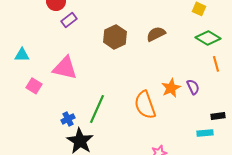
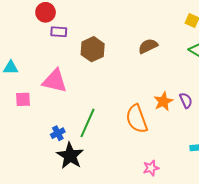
purple rectangle: (69, 20) -> (59, 32), turned 42
brown hexagon: (115, 37) -> (93, 49), moved
pink square: (34, 86) -> (23, 99), turned -35

